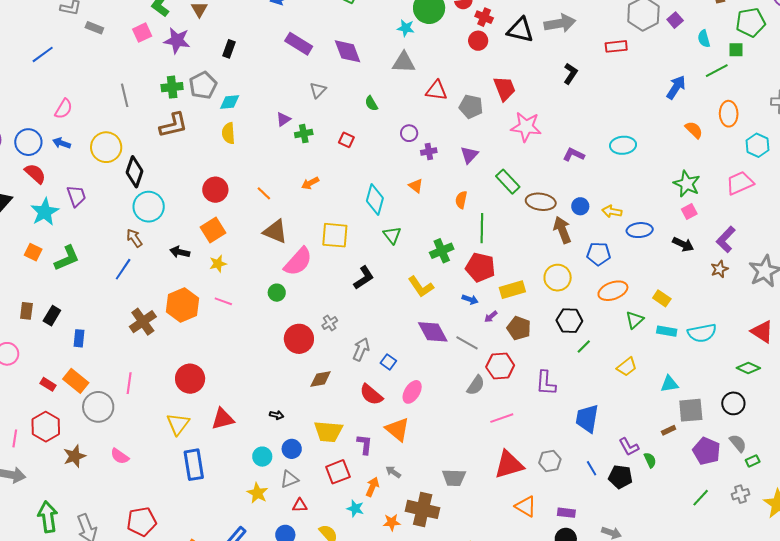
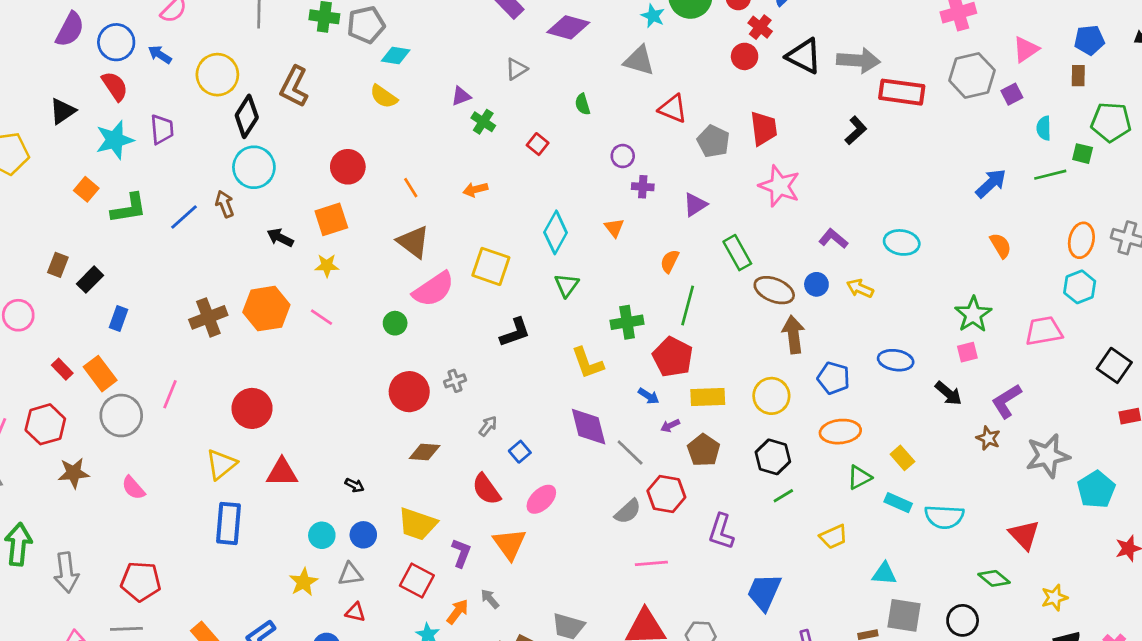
red rectangle: (616, 46) -> (902, 92), moved, size x1.5
purple diamond: (348, 51) -> (568, 27), turned -68
orange ellipse: (729, 114) -> (1081, 240), moved
brown L-shape: (173, 125) -> (294, 87), moved, turned 116
yellow semicircle: (228, 133) -> (384, 96), turned -65
green cross: (304, 134) -> (483, 122), turned 30
blue circle: (580, 206) -> (816, 284), moved
yellow arrow: (612, 211) -> (860, 288), moved
blue line: (123, 269) -> (184, 217), moved
brown star: (719, 269) -> (988, 438), turned 30
gray arrow: (361, 349) -> (488, 426), size x0.7
red square: (338, 472) -> (417, 580), turned 35

